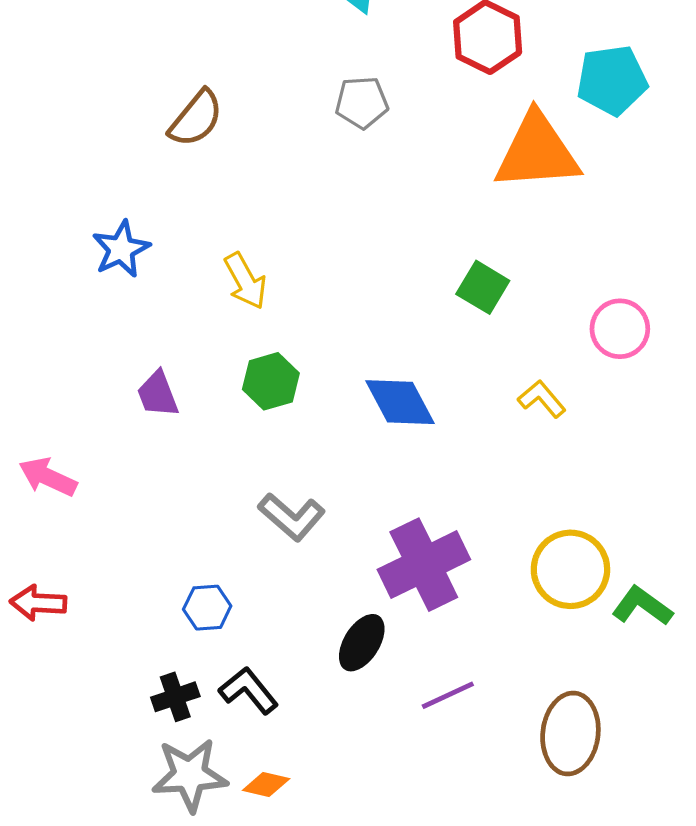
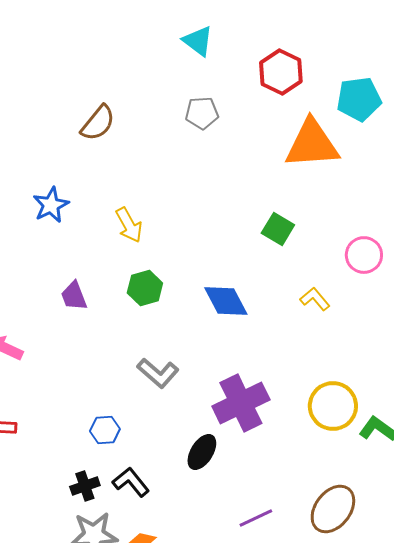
purple line: (448, 695) -> (256, 518), moved
brown ellipse: (570, 734) -> (333, 509), turned 30

